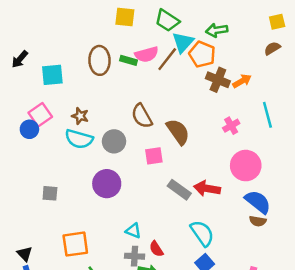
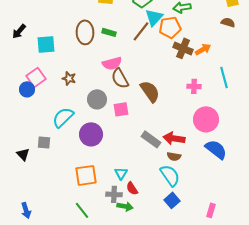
brown semicircle: (272, 48) -> (228, 22), turned 48
pink semicircle: (147, 54) -> (112, 63), moved
orange pentagon: (202, 54) -> (170, 27), turned -30
pink cross: (231, 126) -> (194, 86), turned 32
cyan semicircle: (79, 139) -> (63, 117), moved, turned 120
pink square: (154, 156) -> (121, 109), moved
brown semicircle: (258, 221) -> (174, 156), moved
cyan triangle: (133, 231) -> (121, 173), moved, turned 40
orange square: (75, 244) -> (86, 175), moved
black triangle: (25, 254) -> (23, 154), moved

